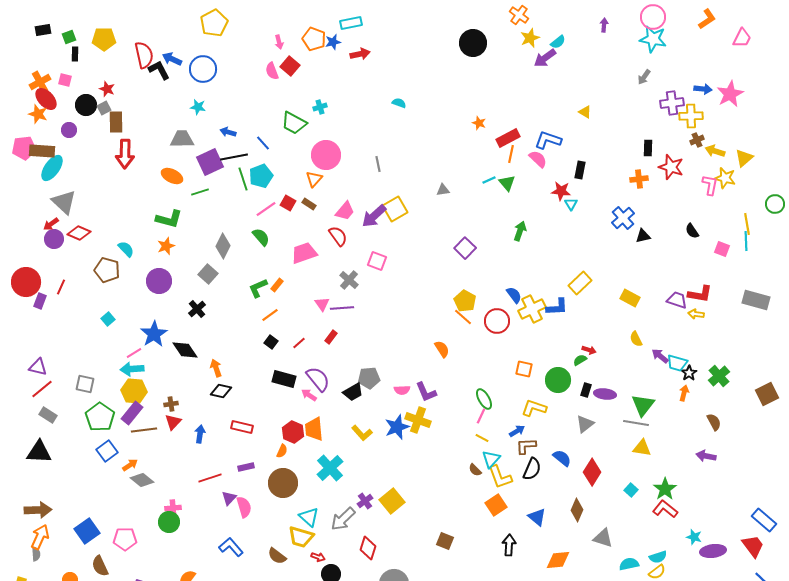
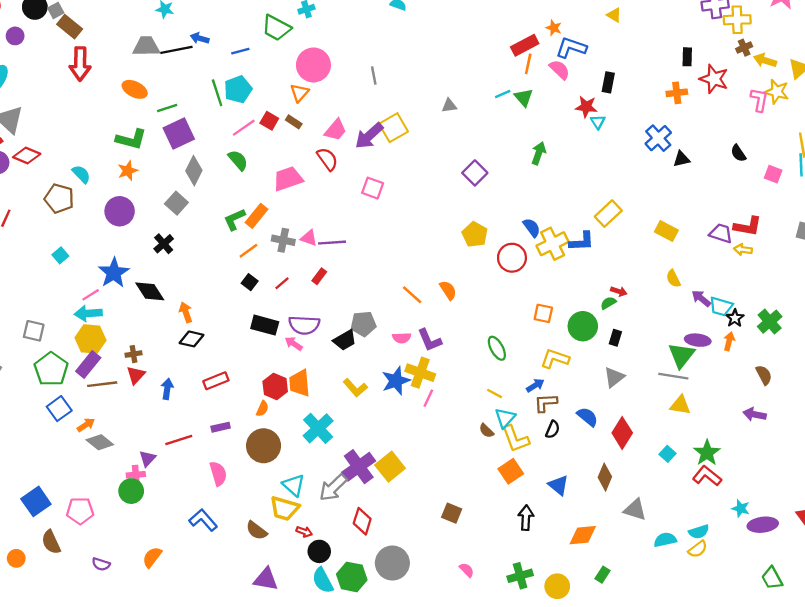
brown rectangle: (116, 122) -> (70, 27), turned -50
orange star: (479, 123) -> (554, 28), moved
blue line: (263, 143) -> (240, 51), turned -63
black line: (234, 157) -> (176, 50), moved
purple square: (210, 162) -> (179, 133), moved
gray cross: (349, 280) -> (283, 240), moved, turned -30
orange rectangle: (277, 285) -> (257, 216), size x1.5
pink triangle: (322, 304) -> (309, 238), turned -35
orange line: (463, 317) -> (412, 295), moved
purple semicircle: (318, 379) -> (304, 325), turned 132
purple ellipse: (605, 394) -> (698, 340), moved
pink line: (481, 416) -> (428, 398), moved
red rectangle: (242, 427) -> (216, 381), turned -35
black semicircle: (532, 469) -> (553, 430), size x0.7
purple triangle: (229, 498) -> (147, 459), moved
purple cross: (365, 501) -> (359, 467), size x1.8

